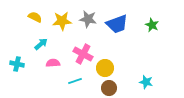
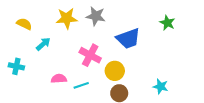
yellow semicircle: (35, 17) -> (24, 24), moved
blue trapezoid: (117, 24) -> (128, 38), moved
pink semicircle: (53, 63) -> (59, 79), moved

